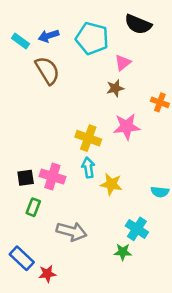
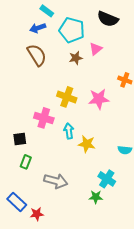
cyan rectangle: (20, 41) -> (47, 11), moved
brown star: (115, 88) -> (76, 58), moved
yellow cross: (88, 138) -> (67, 97), moved
pink cross: (52, 177) -> (44, 118), moved

